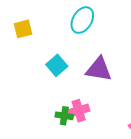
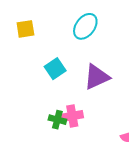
purple triangle: (99, 69) -> (97, 77), turned -40

